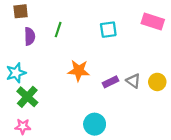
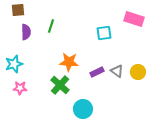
cyan square: (108, 30) -> (104, 33), moved
green cross: (27, 97) -> (60, 85), moved
pink star: (23, 126) -> (20, 88), moved

